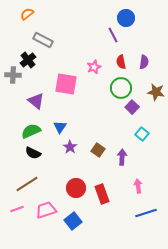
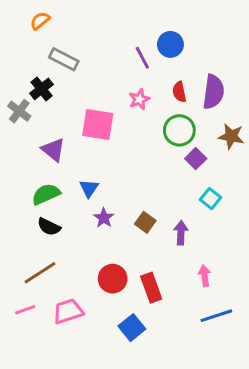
blue circle: (126, 18) -> (170, 44), moved
purple line: (113, 35) -> (142, 58), moved
purple semicircle: (144, 62) -> (213, 92), size x1.6
gray cross: (13, 75) -> (19, 111), turned 35
blue square: (73, 221) -> (132, 328), moved

